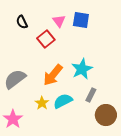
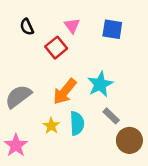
blue square: (81, 20) -> (112, 29), moved
gray rectangle: (91, 95) -> (111, 116), turned -72
cyan semicircle: (63, 101) -> (77, 123), turned 114

